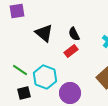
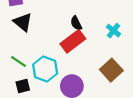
black triangle: (44, 33) -> (23, 22), moved
red rectangle: (71, 51) -> (73, 41), size x1.6

